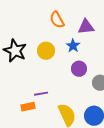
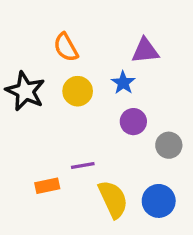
orange semicircle: (57, 20) -> (66, 47), moved
purple line: (41, 94) -> (83, 165), moved

